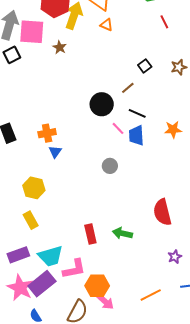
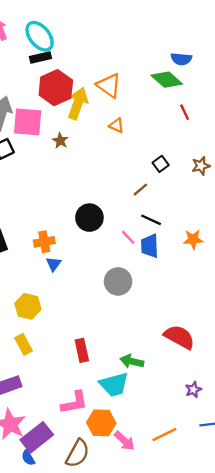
orange triangle: (106, 25) -> (116, 125), moved
black circle: (102, 104) -> (89, 218), moved
gray circle: (110, 166) -> (118, 281), size x1.5
red semicircle: (162, 212) -> (179, 337), turned 132
red rectangle: (90, 234) -> (82, 350), moved
cyan trapezoid: (51, 256) -> (114, 385), moved
purple rectangle: (42, 284) -> (37, 437), moved
pink arrow: (105, 301) -> (124, 441), moved

